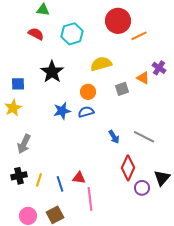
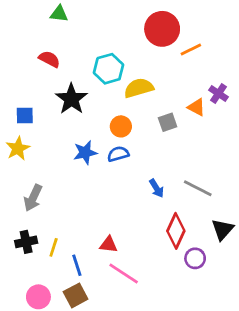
red semicircle: (36, 34) -> (49, 59), moved
cyan hexagon: (72, 34) -> (109, 69), moved
black triangle: (162, 178) -> (223, 230), moved
blue line: (60, 184) -> (77, 265), moved
pink line: (90, 199) -> (124, 273), turned -50

